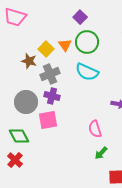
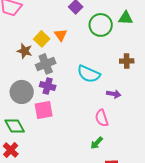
green circle: (87, 42) -> (101, 25), moved
cyan semicircle: (87, 72) -> (89, 74), moved
pink semicircle: (95, 129) -> (102, 118), moved

